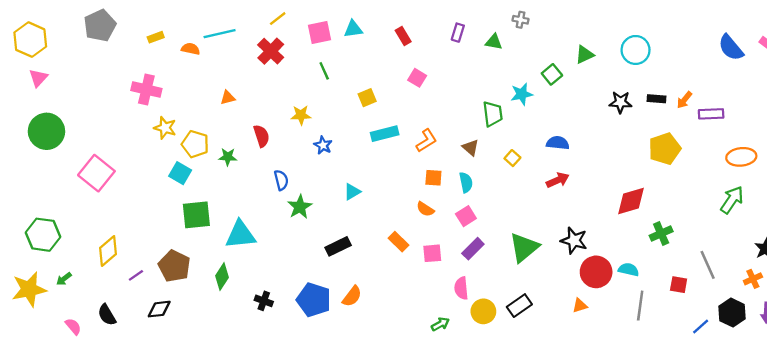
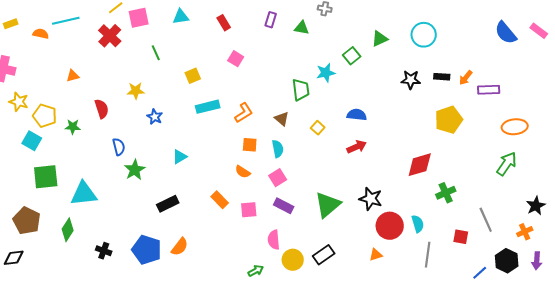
pink square: (320, 33) -> (139, 18), moved
purple rectangle: (473, 249) -> (284, 206), turned 72
cyan semicircle: (629, 270) -> (418, 224), turned 60

